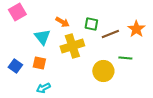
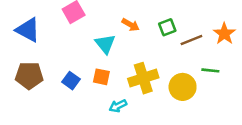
green square: (91, 24) -> (167, 27), turned -32
yellow cross: (72, 46) -> (143, 78), moved
cyan arrow: (43, 88) -> (118, 106), moved

